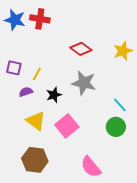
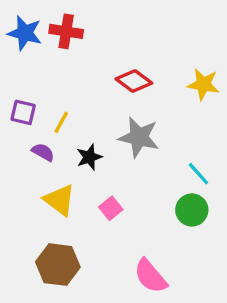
yellow star: (123, 51) -> (203, 84), turned 30
purple semicircle: (26, 92) -> (43, 152), turned 48
pink square: (67, 126) -> (111, 208), size x0.6

